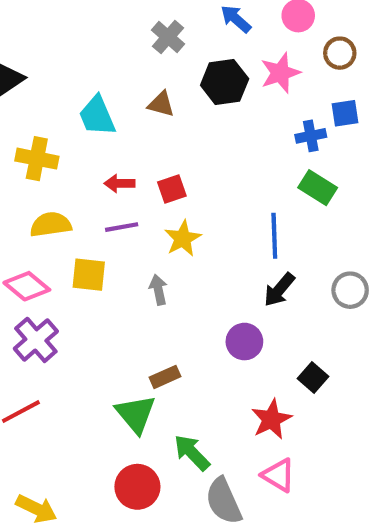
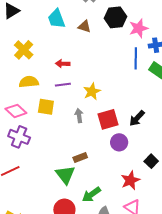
pink star: (280, 73) -> (139, 28), moved
cyan trapezoid: (97, 116) -> (56, 19), moved
yellow cross: (37, 159) -> (24, 50), turned 30
red square: (172, 189) -> (108, 119), moved, size x1.5
blue line: (274, 236) -> (136, 58), moved
purple cross: (36, 340) -> (19, 137), turned -30
green arrow: (192, 453) -> (91, 195), turned -84

